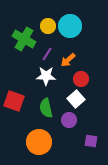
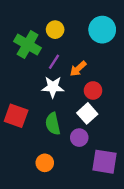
cyan circle: (70, 26) -> (102, 30), moved
purple square: (91, 141) -> (104, 162), size x1.6
orange circle: (39, 142) -> (45, 163), size x0.6

